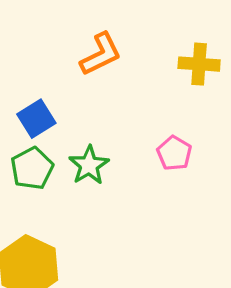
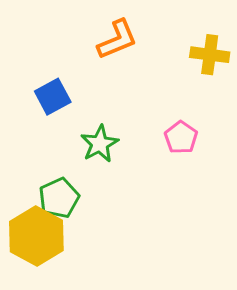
green pentagon: (32, 168) -> (59, 198), moved

